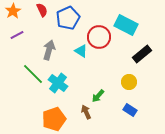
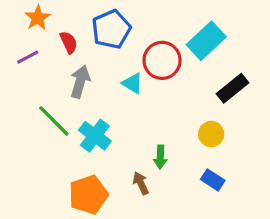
red semicircle: (42, 10) -> (69, 42), moved
orange star: (13, 11) -> (38, 18), moved
cyan rectangle: (126, 25) -> (206, 41), turned -70
green arrow: (98, 96) -> (160, 157), turned -40

